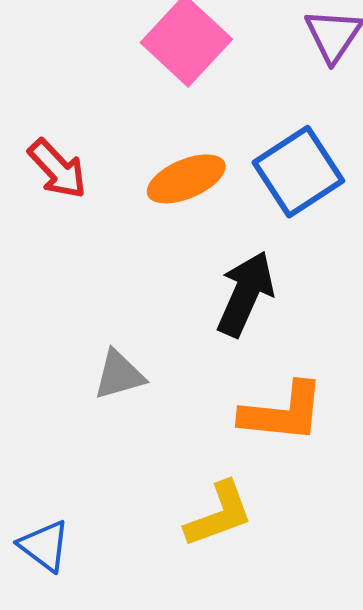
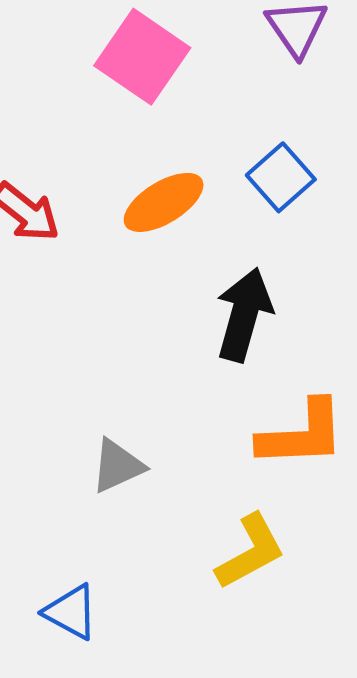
blue square: (298, 172) -> (281, 177), size x0.7
gray triangle: (119, 375) -> (117, 466), moved

